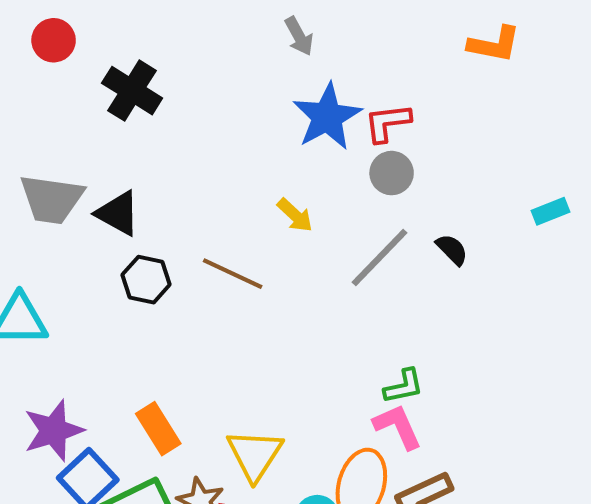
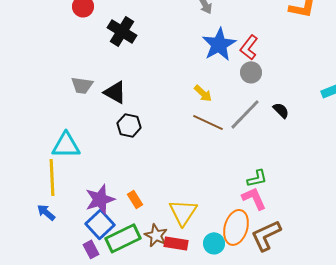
red L-shape: (388, 123) -> (249, 47), turned -45
gray trapezoid: (52, 199) -> (82, 85), size x0.7
brown line: (233, 274) -> (208, 122), moved
orange rectangle: (158, 429) -> (135, 199), size x0.7
purple star: (54, 431) -> (100, 199), moved

